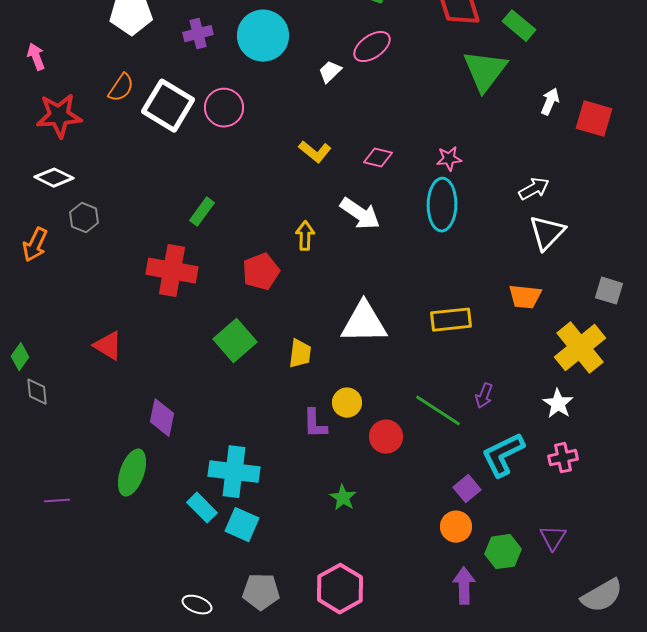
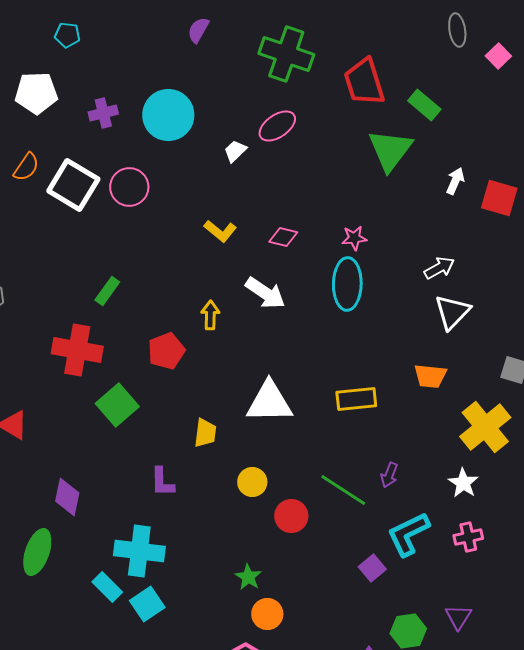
green square: (235, 341) -> (117, 405), moved
purple L-shape: (315, 424) -> (162, 482), moved
cyan square: (242, 525) -> (147, 604), turned 32
orange circle: (456, 527) -> (267, 614), moved

